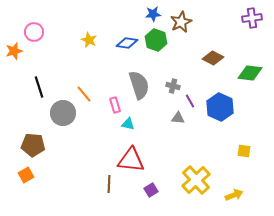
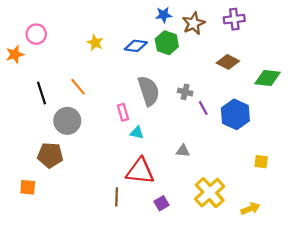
purple cross: (252, 18) -> (234, 19), moved
orange line: (84, 94) -> (78, 87), moved
gray triangle: (178, 118) -> (183, 151), moved
brown pentagon: (33, 145) -> (50, 155), moved
orange square: (26, 175) -> (28, 187), turned 35

